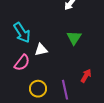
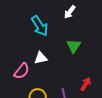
cyan arrow: (22, 33) -> (40, 26), moved

